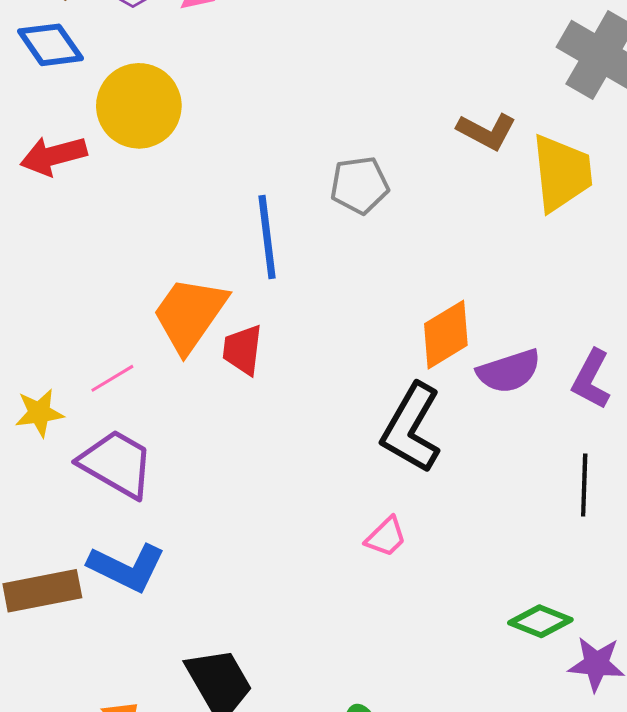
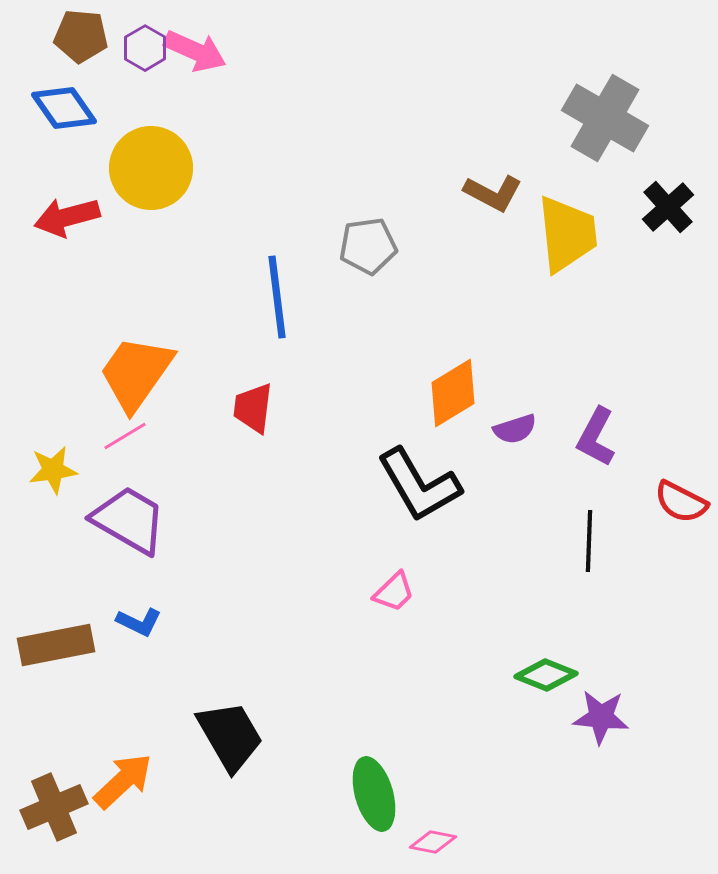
orange trapezoid: (190, 314) -> (136, 373), moved
purple semicircle: (509, 371) -> (515, 429), size x0.7
black L-shape: (411, 428) -> (419, 485), turned -60
blue L-shape: (127, 567) -> (139, 622), size x0.6

